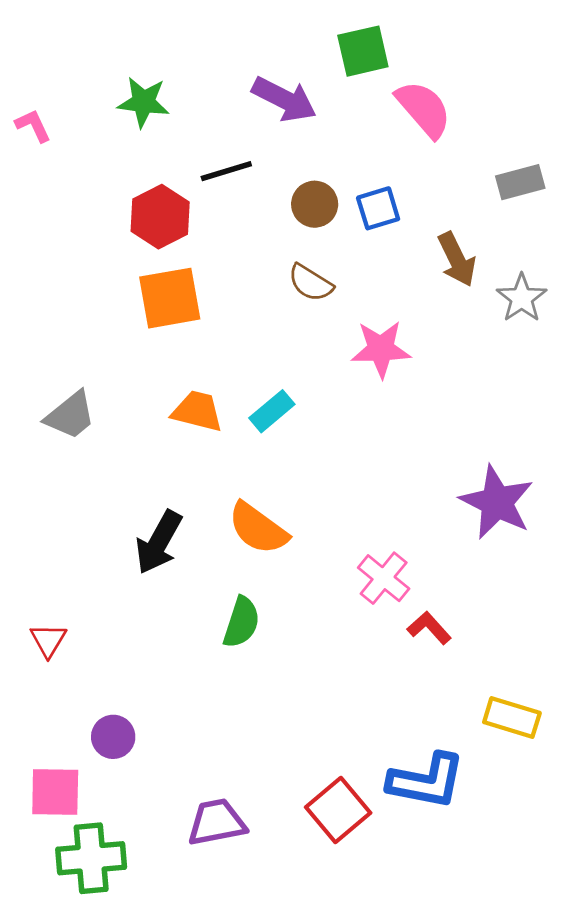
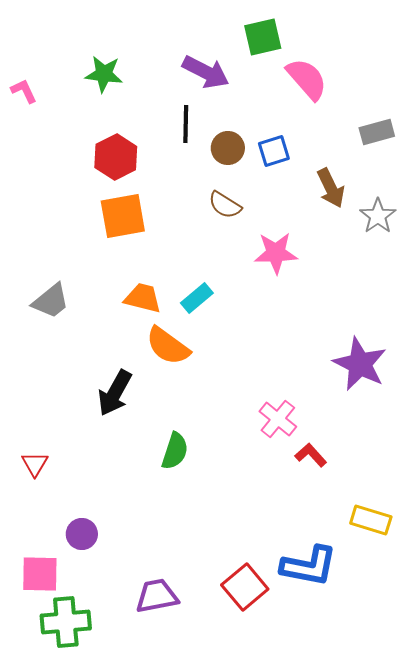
black line: (226, 171) -> (186, 124), moved, turned -72
orange semicircle: (258, 528) -> (168, 346), moved

